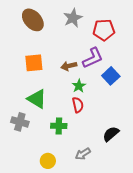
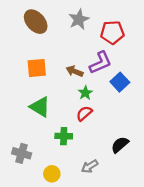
brown arrow: (69, 66) -> (75, 71), turned 35
red semicircle: (78, 105) -> (84, 113), turned -119
gray cross: (20, 122) -> (22, 153), moved

